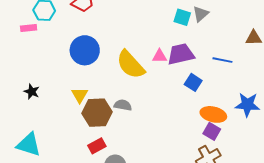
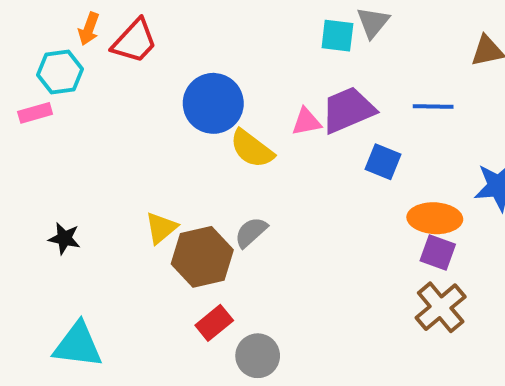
blue circle: (85, 50) -> (213, 103), moved
yellow semicircle: (131, 65) -> (252, 149), size x0.7
yellow triangle: (80, 95) -> (161, 228), turned 30
gray semicircle: (123, 105) -> (251, 232), turned -42

